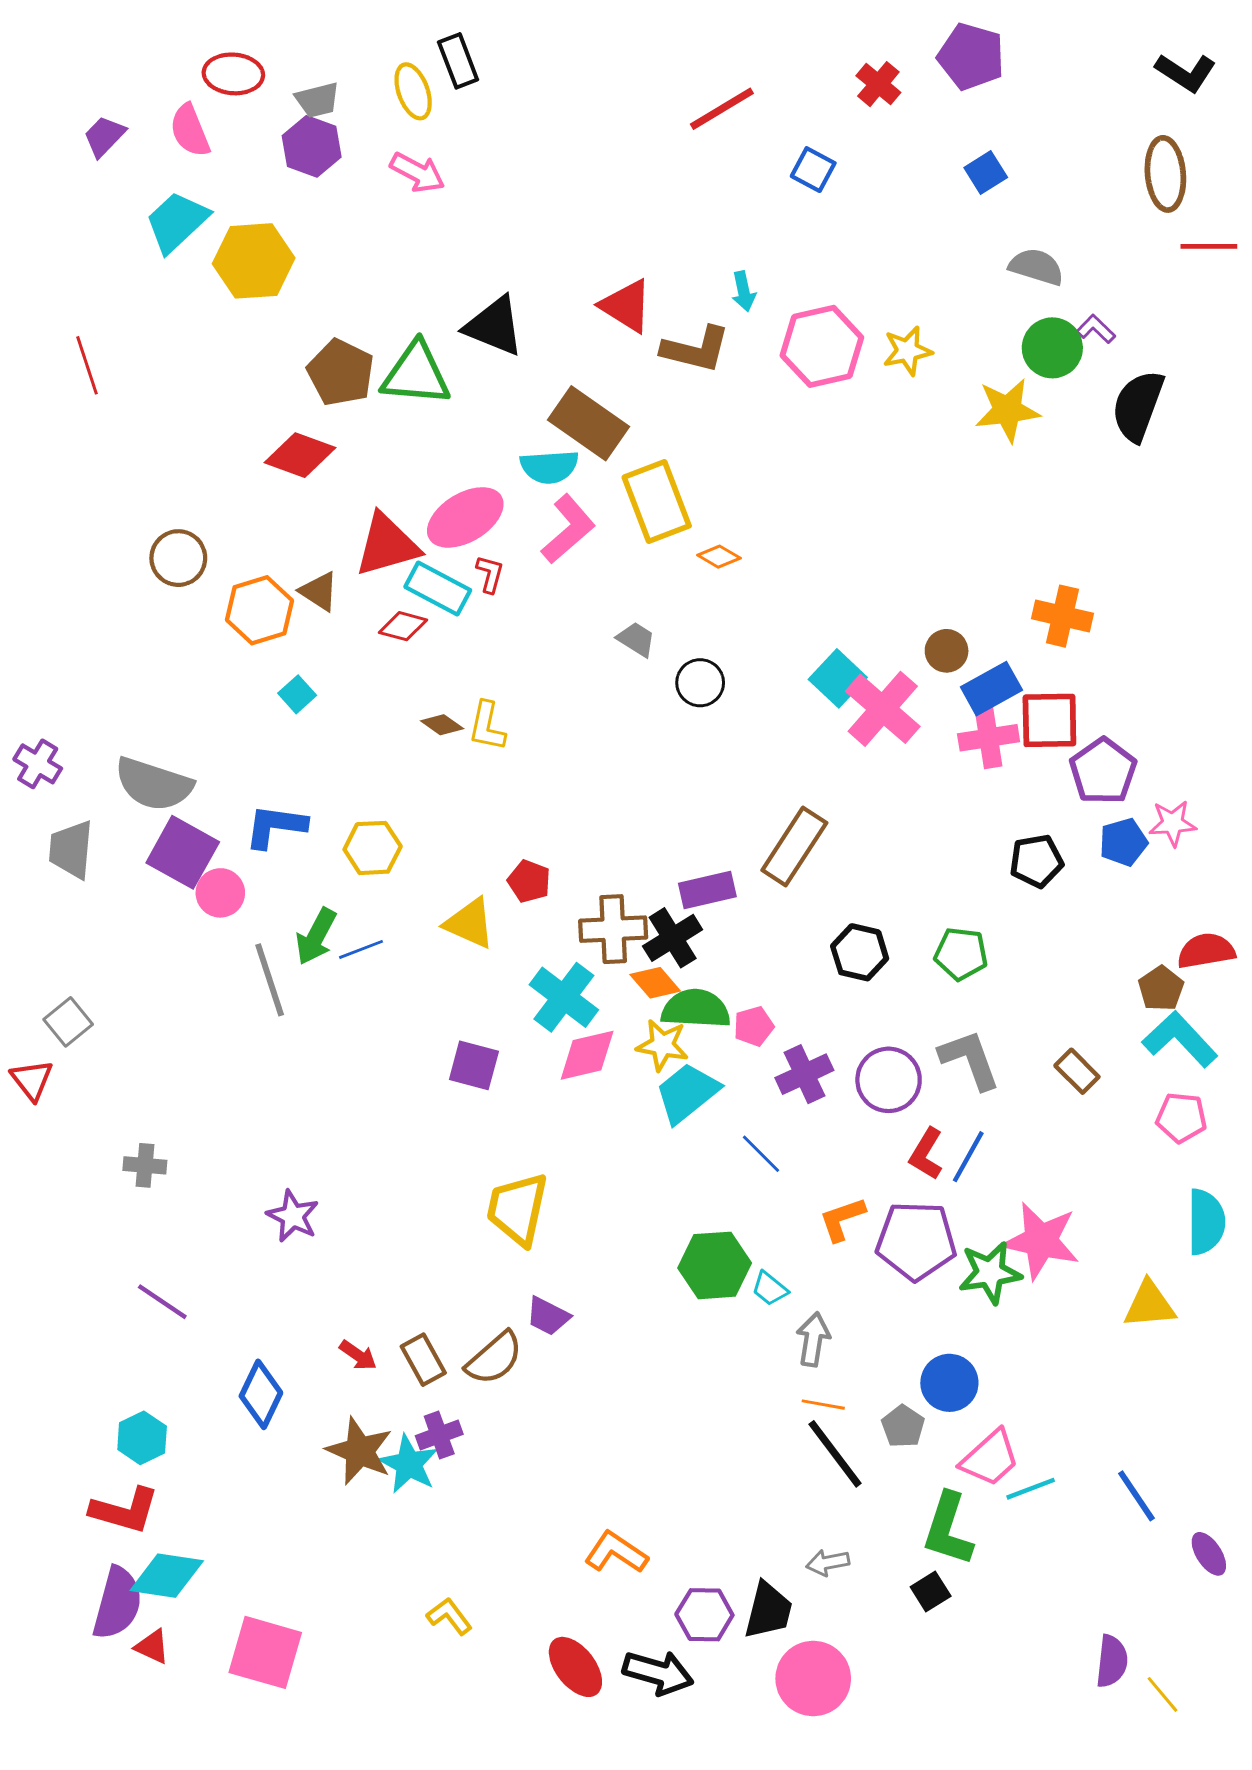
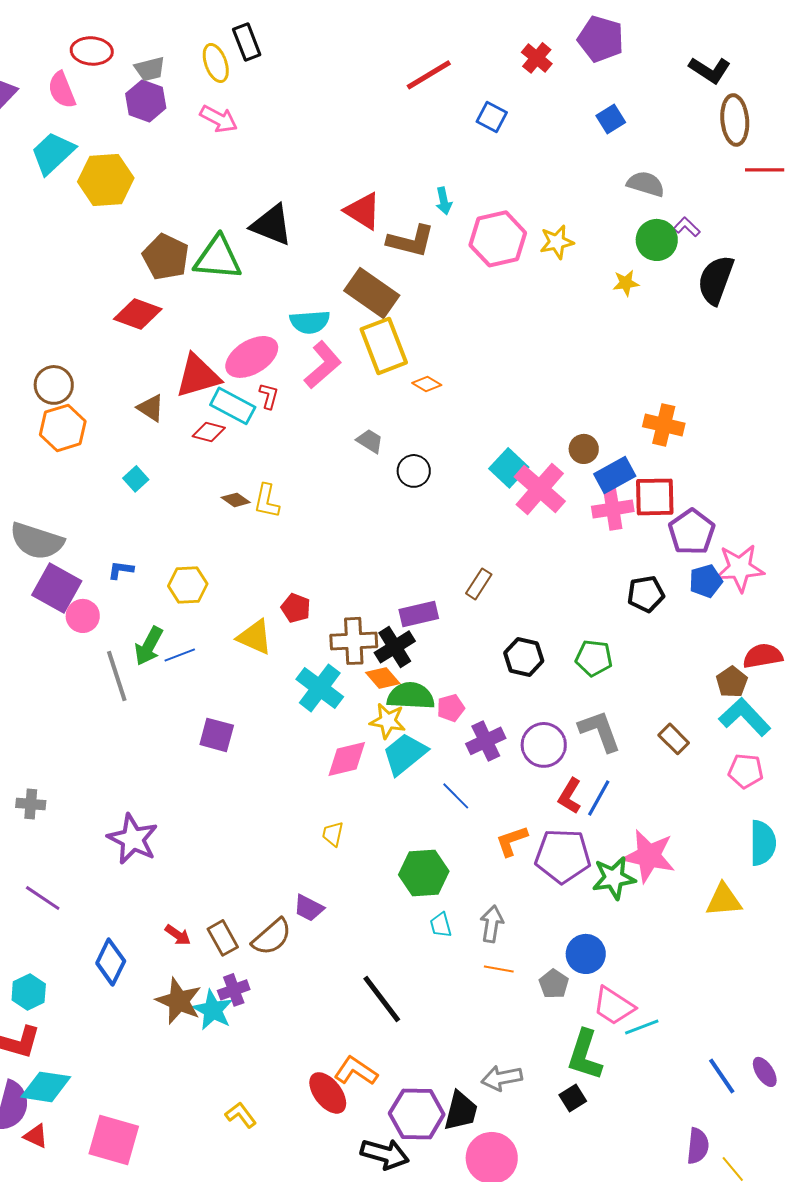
black L-shape: (1186, 72) -> (710, 70), moved
yellow star: (1007, 410) -> (626, 283), size x0.6
brown rectangle: (589, 423) -> (372, 293), moved
orange hexagon: (259, 610) -> (63, 428), moved
pink star: (1173, 823) -> (740, 568), size x1.5
blue L-shape: (275, 826) -> (121, 570), size x0.6
brown rectangle: (794, 847) -> (479, 584), size x0.6
pink diamond: (587, 1055) -> (347, 759), moved
purple square: (474, 1065) -> (217, 735), moved
yellow trapezoid: (517, 1209) -> (333, 834), moved, size x0.5
purple star: (293, 1216) -> (133, 839), size x1.4
cyan trapezoid: (770, 1289) -> (441, 925), moved, turned 36
black line: (835, 1454) -> (382, 999), moved
pink trapezoid: (990, 1458) -> (614, 1006), turned 75
blue line: (1136, 1496) -> (722, 1076), moved
gray arrow: (828, 1563) -> (502, 1078), size x1.4
purple hexagon: (704, 1615) -> (417, 1114), size x1.4
red ellipse: (575, 1667) -> (328, 1093), moved

